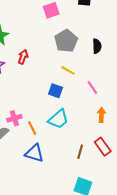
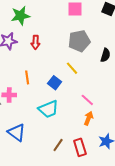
red arrow: (23, 57) -> (36, 42), turned 144
pink line: (92, 88) -> (87, 100), moved, turned -32
orange line: (32, 128) -> (27, 77), moved

